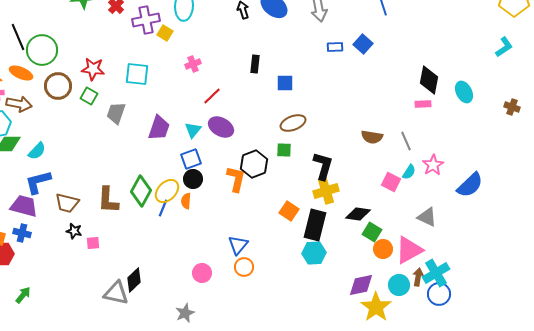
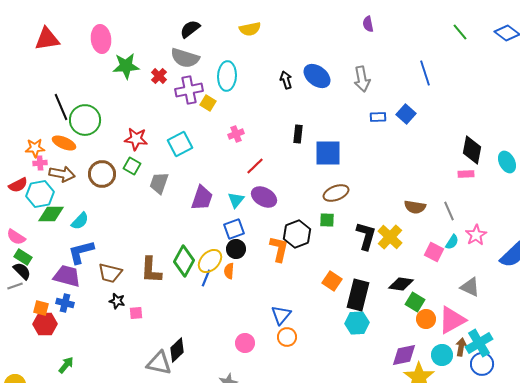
cyan square: (137, 74) -> (180, 144), turned -35
blue square: (285, 83) -> (328, 153), size x1.6
brown circle: (58, 86) -> (102, 174), moved
yellow cross: (326, 191) -> (390, 237), moved, turned -30

